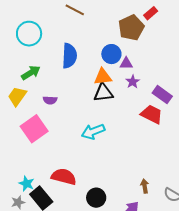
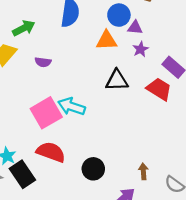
black triangle: (103, 93) -> (117, 80), moved
pink square: (34, 129) -> (46, 113), moved
cyan arrow: (93, 132) -> (72, 106), moved, turned 35
black circle: (96, 198) -> (93, 169), moved

